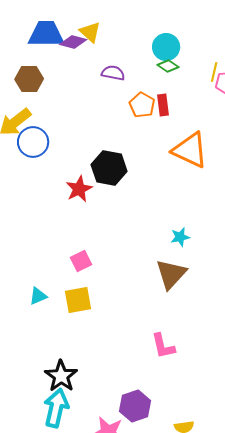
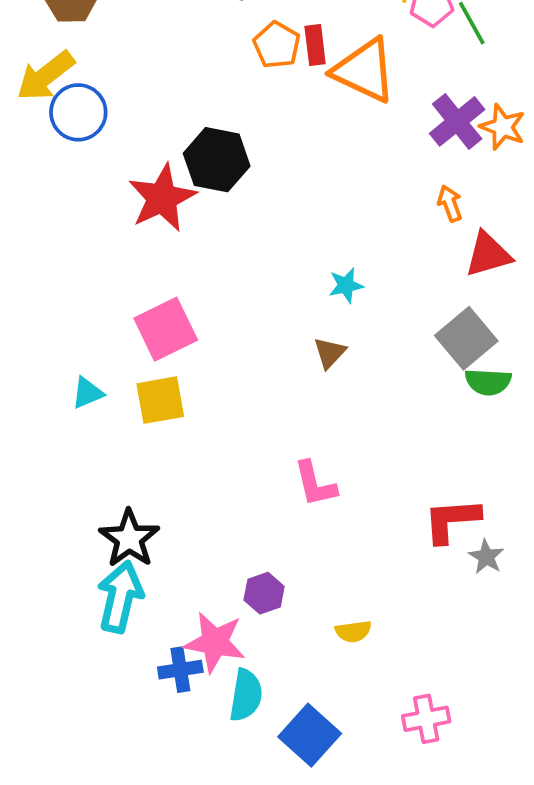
orange triangle: (190, 150) -> (364, 70), moved
red star: (79, 189) -> (162, 198), size x1.4
pink square: (81, 261) -> (166, 329), size x1.6
brown triangle: (171, 274) -> (330, 353), size x0.6
purple hexagon: (135, 406) -> (264, 593), size x0.7

